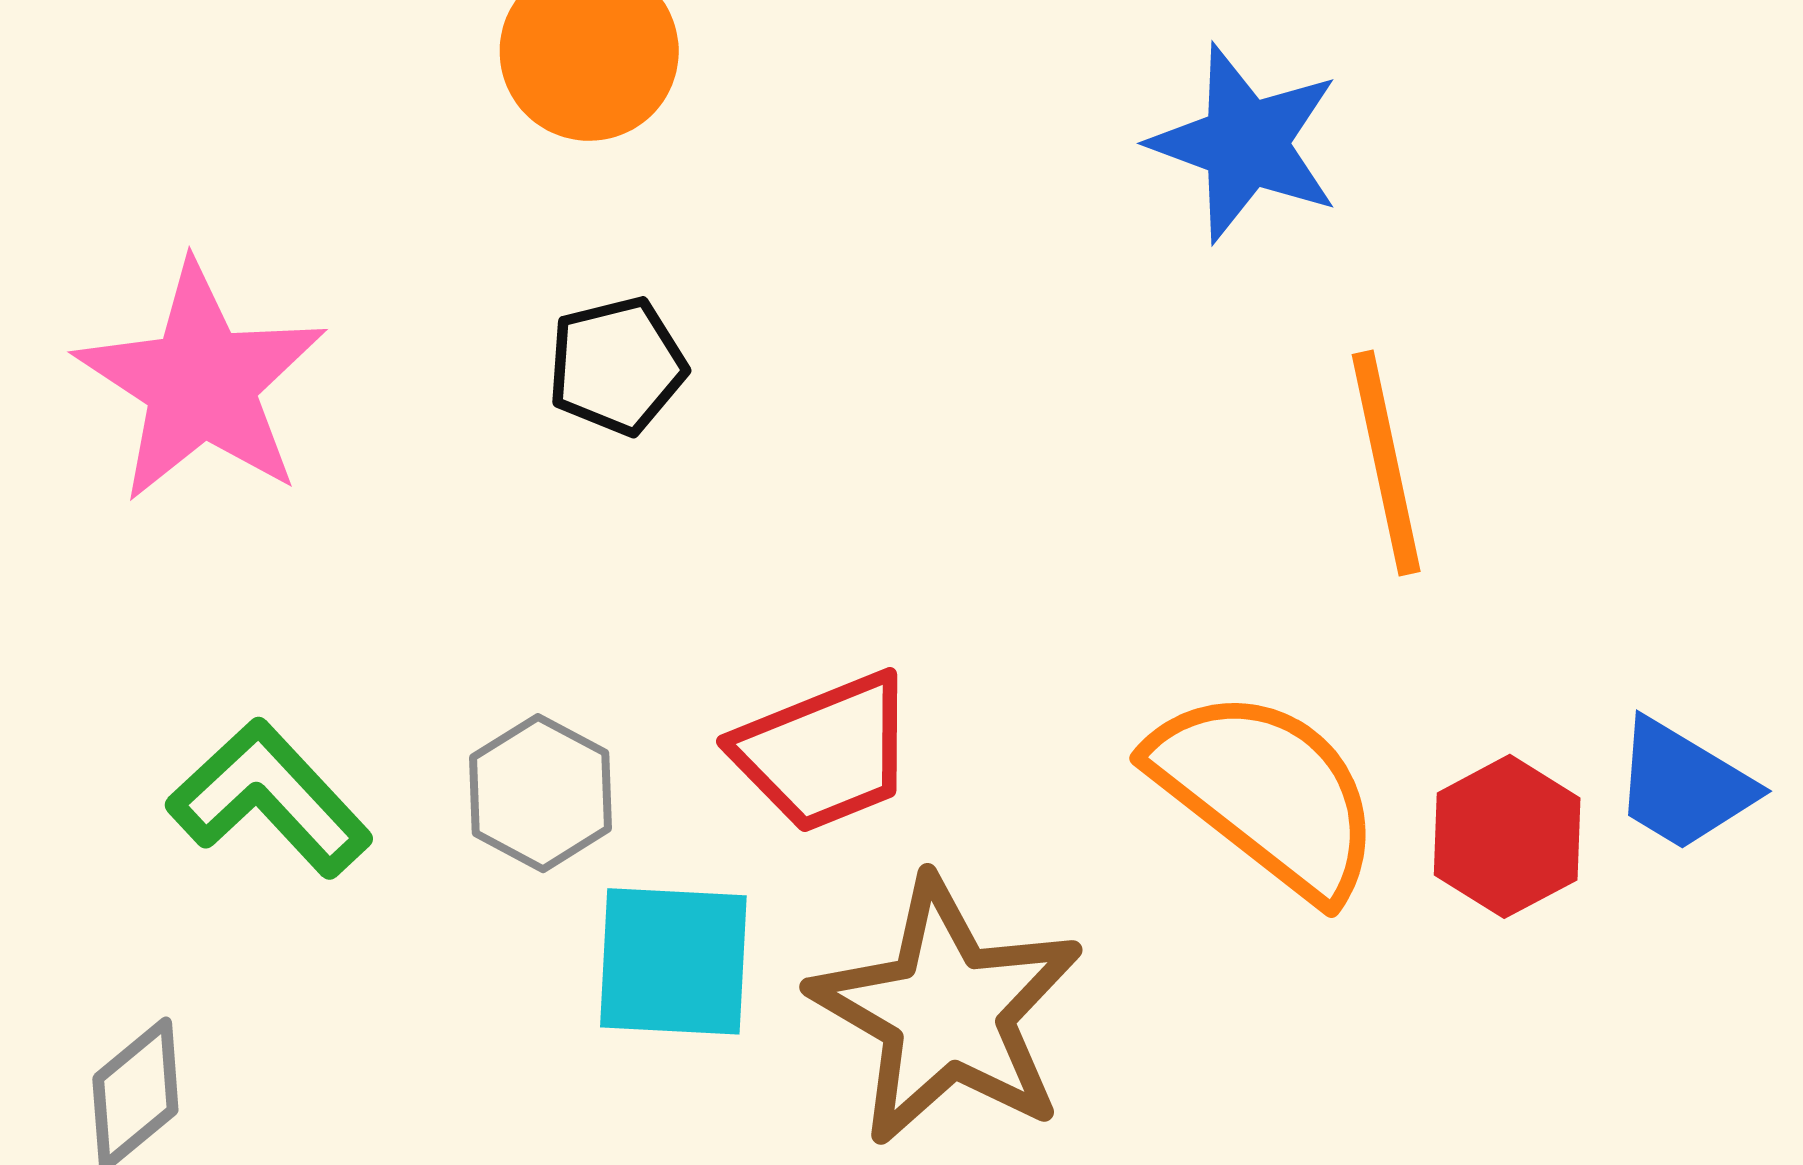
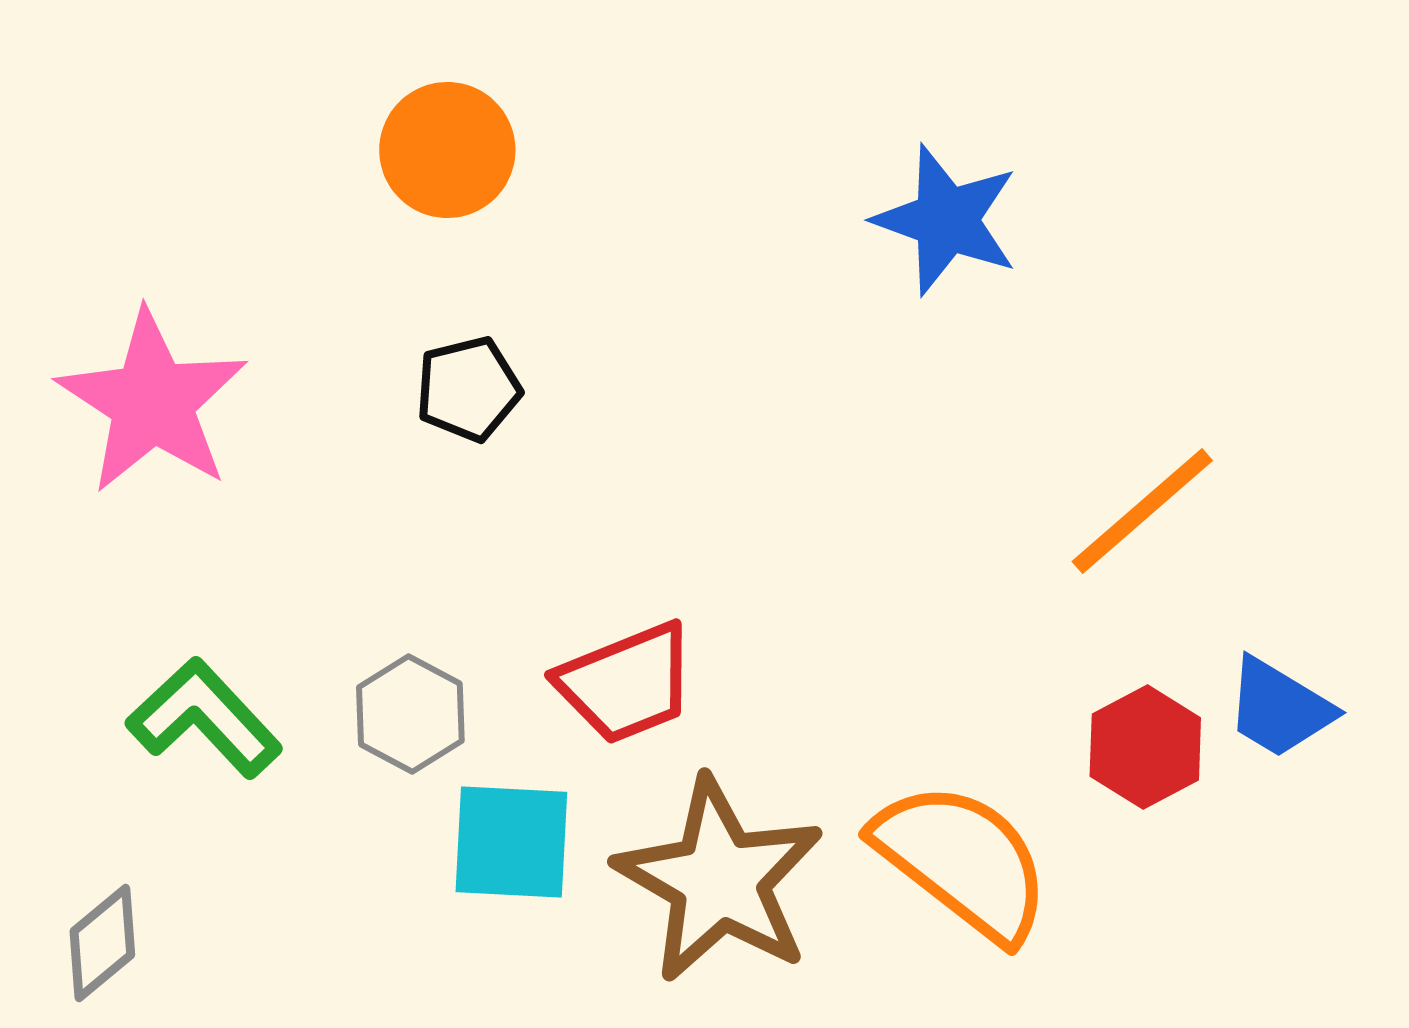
orange line: (1386, 463) -> (1142, 511), moved, turned 61
orange semicircle: (1266, 793) -> (962, 861), moved

